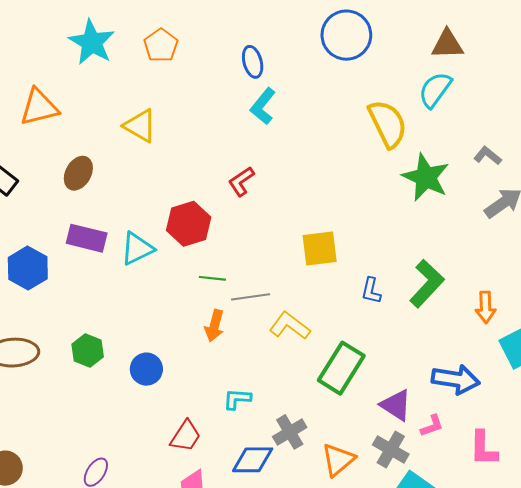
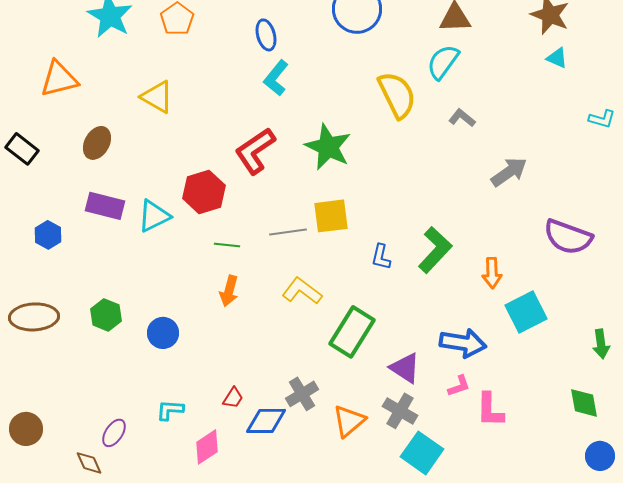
gray L-shape: (488, 156) -> (462, 118), moved
green star: (426, 177) -> (328, 147), moved
red L-shape: (241, 181) -> (255, 151), size x1.6
blue hexagon: (28, 268) -> (48, 235), size x0.7
gray line: (251, 297) -> (288, 232), moved
cyan L-shape: (237, 399) -> (170, 410), moved
pink L-shape: (432, 426) -> (459, 386), moved
red trapezoid: (186, 436) -> (233, 398), moved, size x0.7

